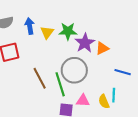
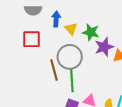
yellow triangle: (47, 32) -> (71, 29), turned -32
gray circle: (74, 70) -> (70, 57), moved

